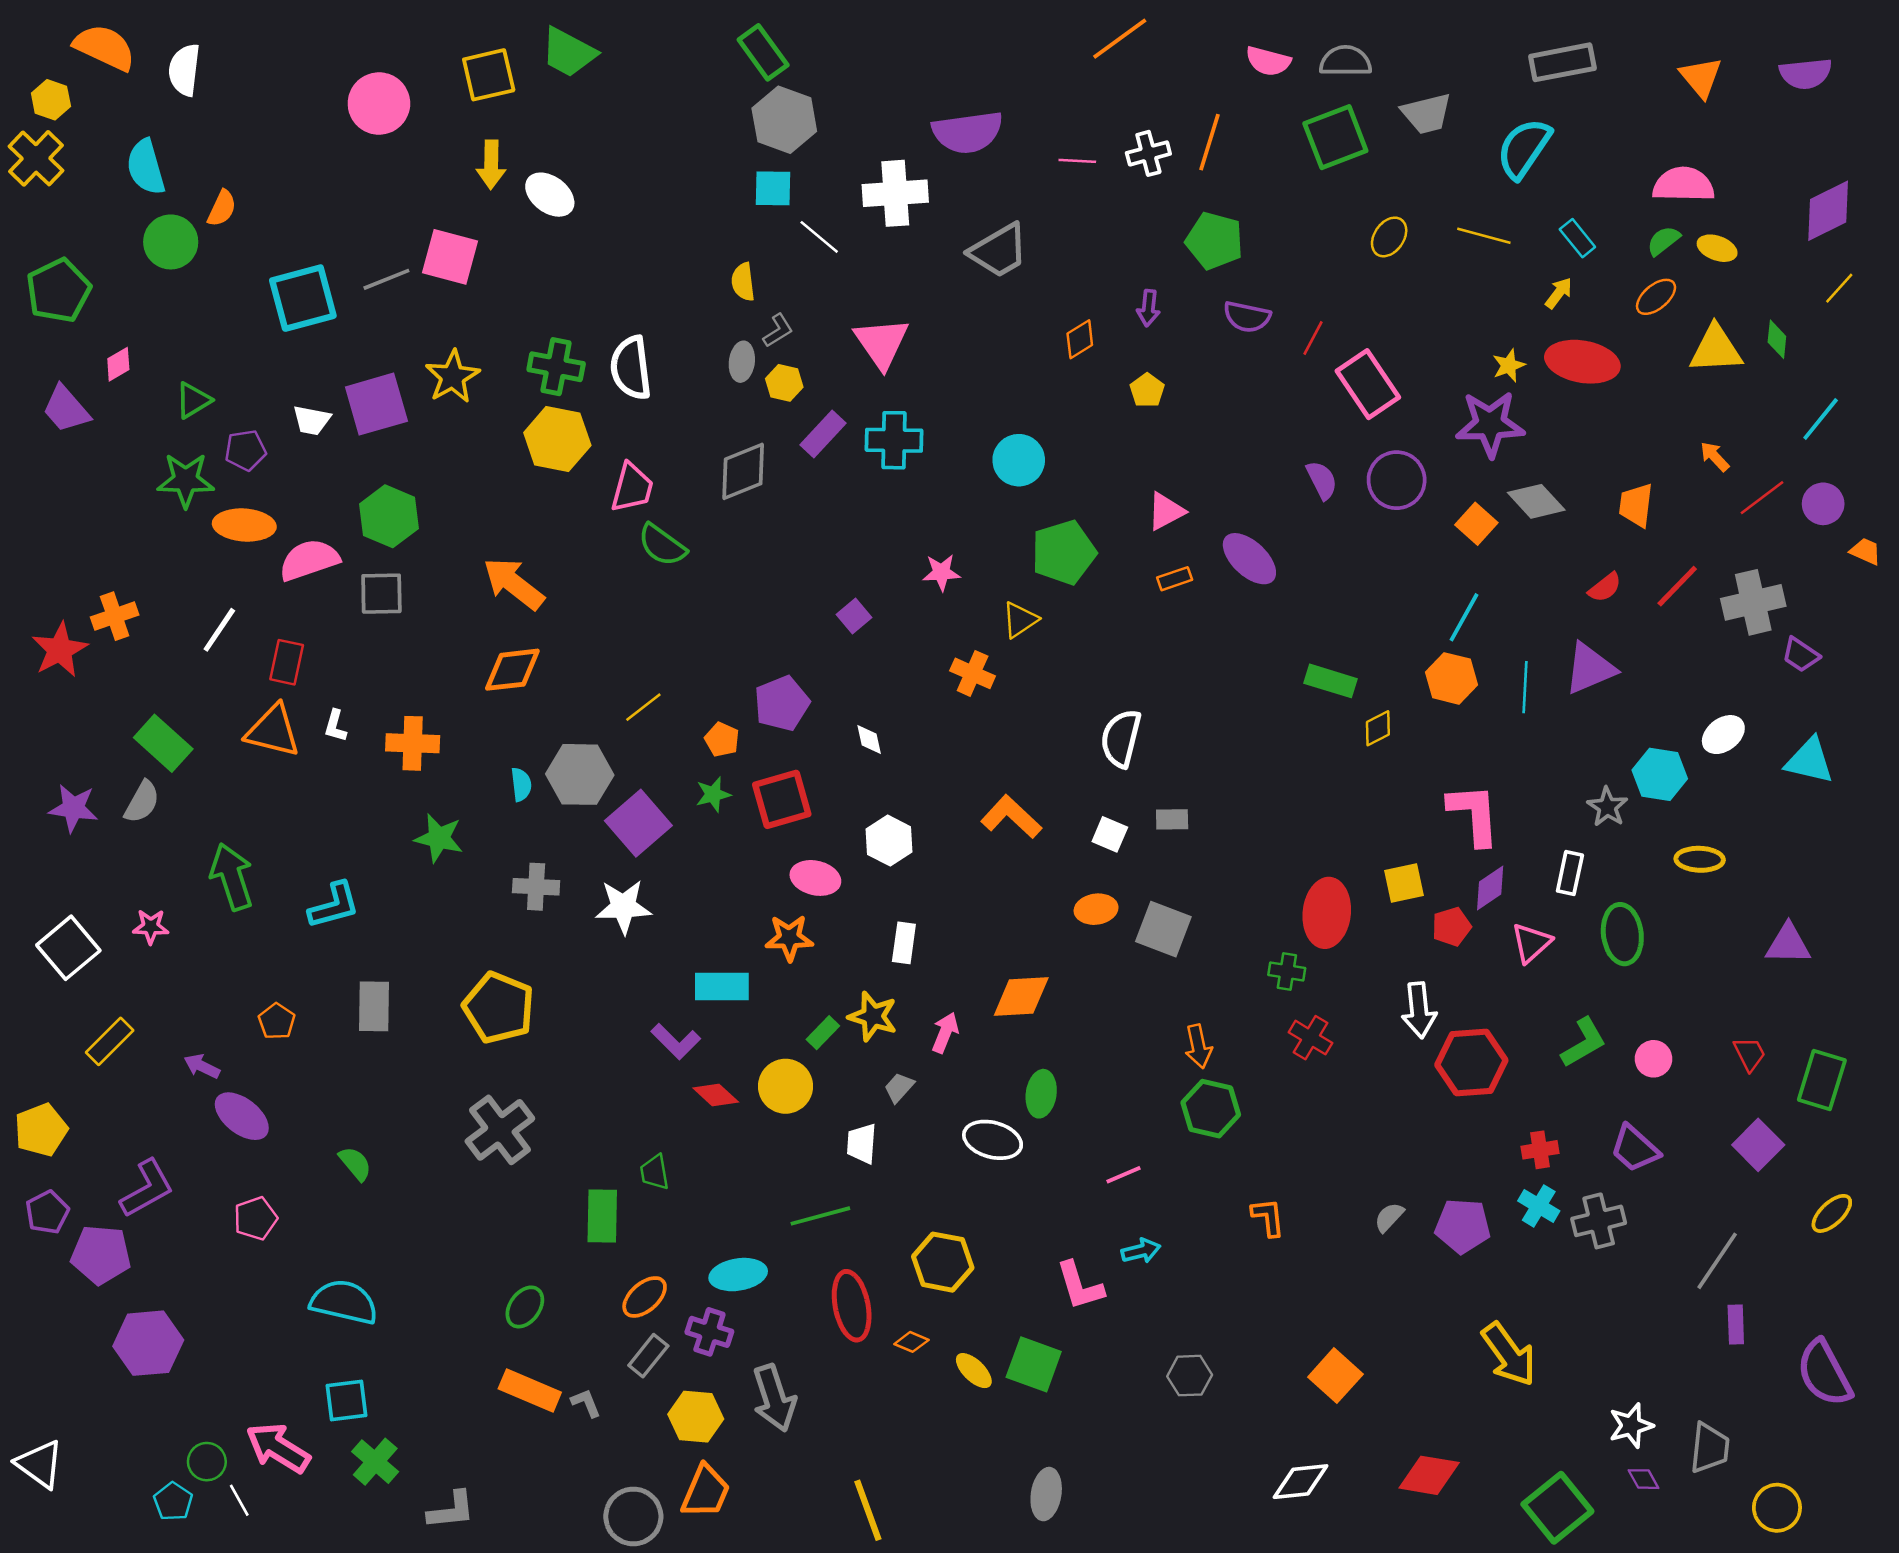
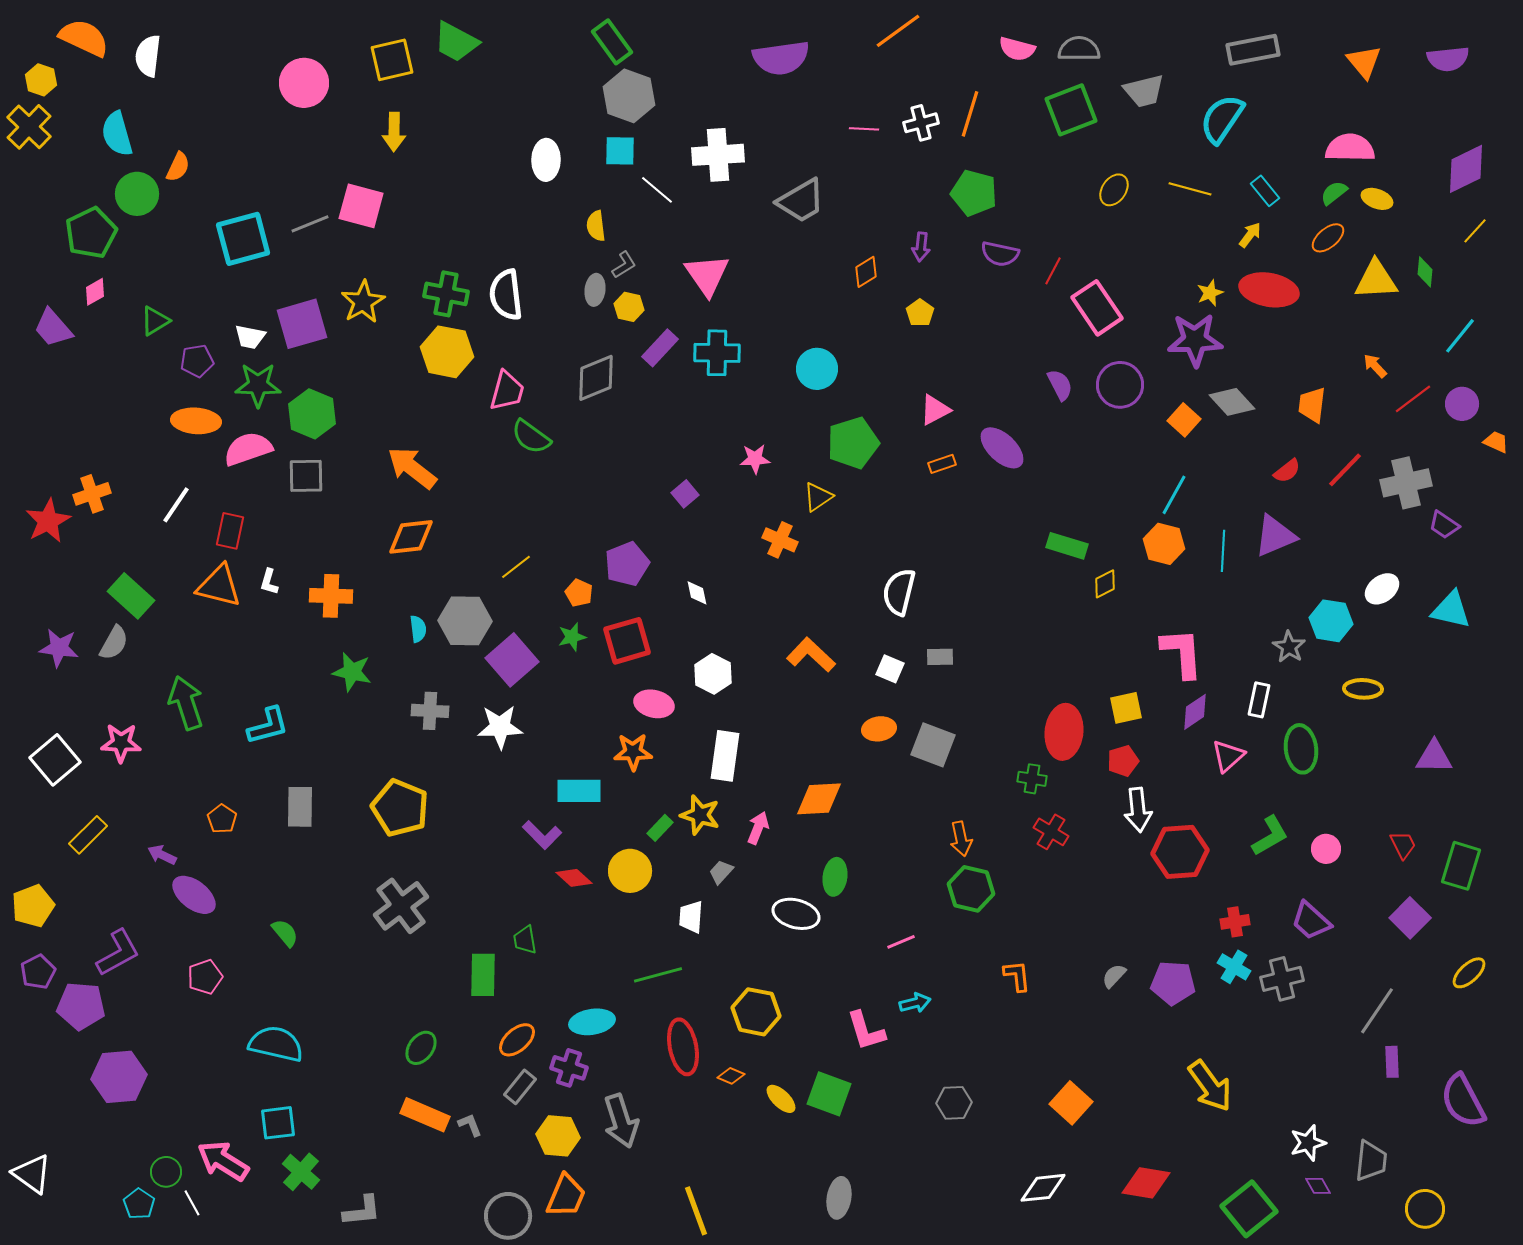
purple semicircle: (968, 132) -> (781, 58), moved
white ellipse: (550, 195) -> (546, 160), moved, turned 54
green pentagon: (58, 291) -> (91, 233), moved
green star: (186, 480) -> (258, 385), moved
pink star: (151, 927) -> (121, 743), size x1.4
red pentagon: (1451, 927) -> (1123, 761), moved
white rectangle: (904, 943) -> (725, 756), size x1.5

